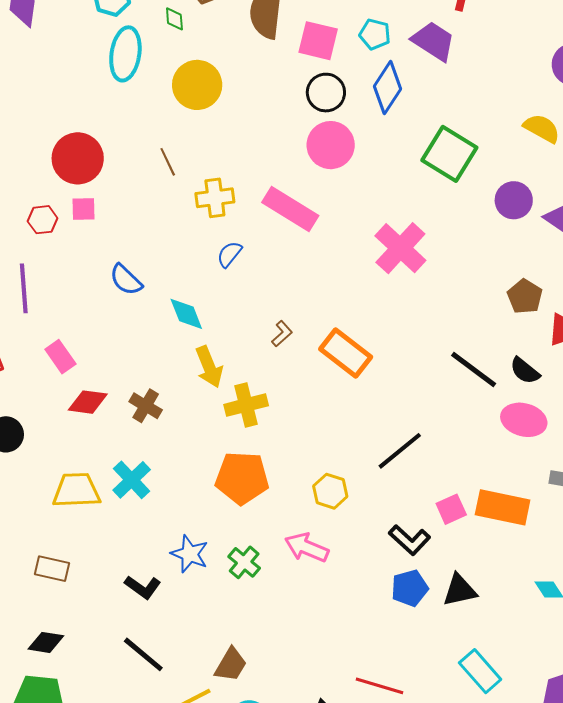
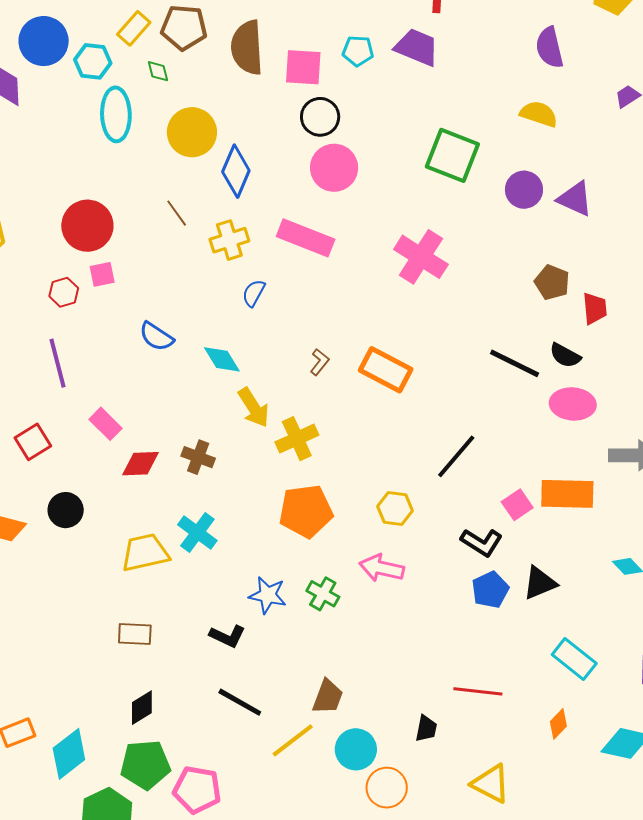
blue diamond: (388, 88) -> (236, 171), moved
black diamond: (46, 642) -> (142, 708), turned -30

